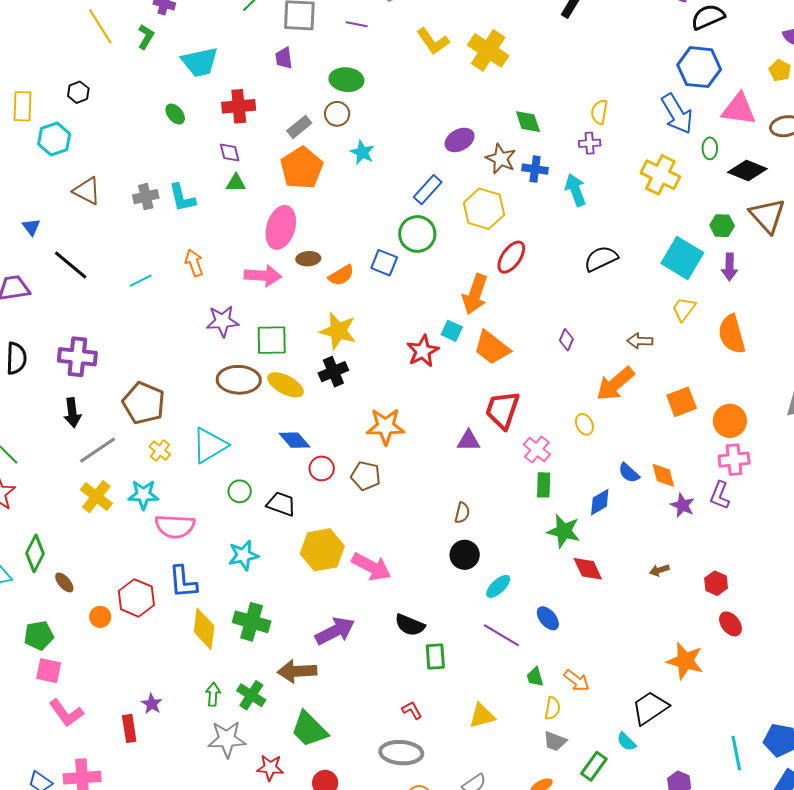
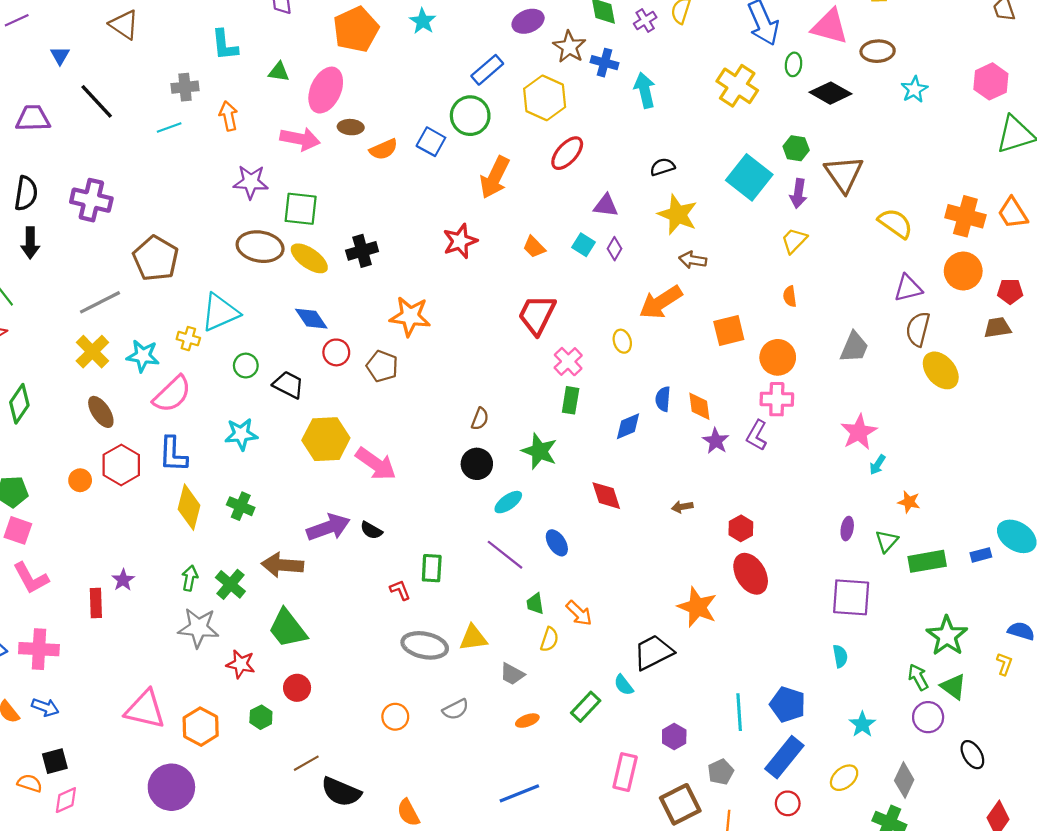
purple cross: (590, 143) -> (645, 20), moved, turned -35
green triangle: (236, 183) -> (279, 72), moved
gray cross: (146, 197) -> (185, 87), moved
brown triangle: (767, 216) -> (844, 174), moved
black semicircle: (601, 259) -> (662, 167), size x0.7
orange arrow: (475, 294) -> (495, 177), moved
yellow trapezoid: (684, 309) -> (794, 241), moved
yellow star: (338, 331) -> (678, 215), moved
cyan square: (452, 331) -> (583, 245), moved
orange semicircle: (732, 334) -> (790, 296), moved, size x0.5
orange trapezoid: (492, 348) -> (534, 247), size x0.6
black arrow: (72, 413) -> (30, 243), moved
purple triangle: (469, 441) -> (606, 205), moved
yellow cross: (160, 451) -> (188, 339), moved, turned -30
blue semicircle: (629, 473) -> (663, 399), turned 45
pink semicircle: (175, 526) -> (172, 394), turned -54
green star: (564, 531) -> (539, 451), moved
brown ellipse: (64, 582) -> (101, 412), moved, size x1.4
green cross: (252, 622) -> (241, 506), size x0.7
red ellipse: (730, 624) -> (751, 574), size x1.5
black semicircle: (410, 625) -> (371, 530), moved, size x0.7
red L-shape: (412, 710) -> (400, 590), moved
gray trapezoid: (555, 741) -> (512, 674), moved
gray ellipse: (401, 753) -> (425, 645), moved

